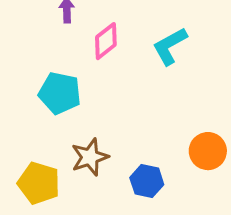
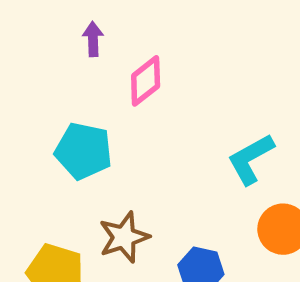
cyan L-shape: (170, 46) -> (251, 159), moved

